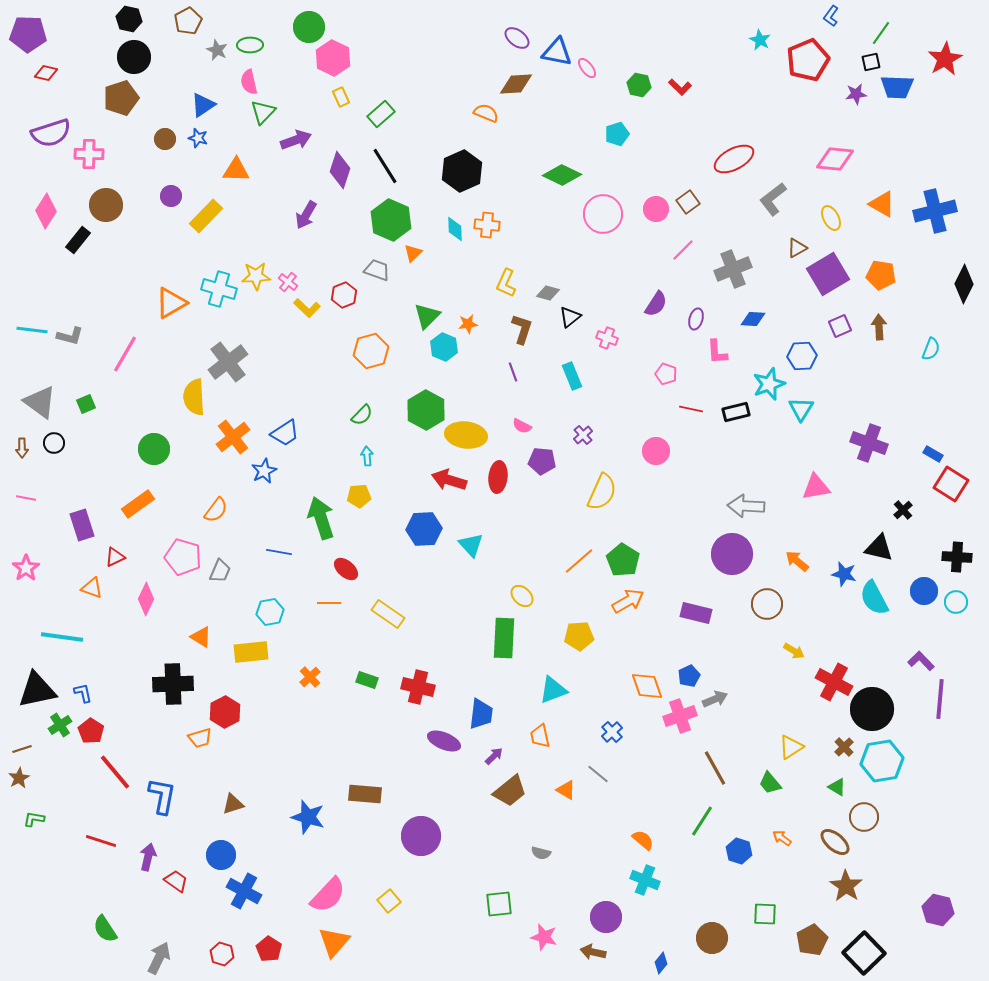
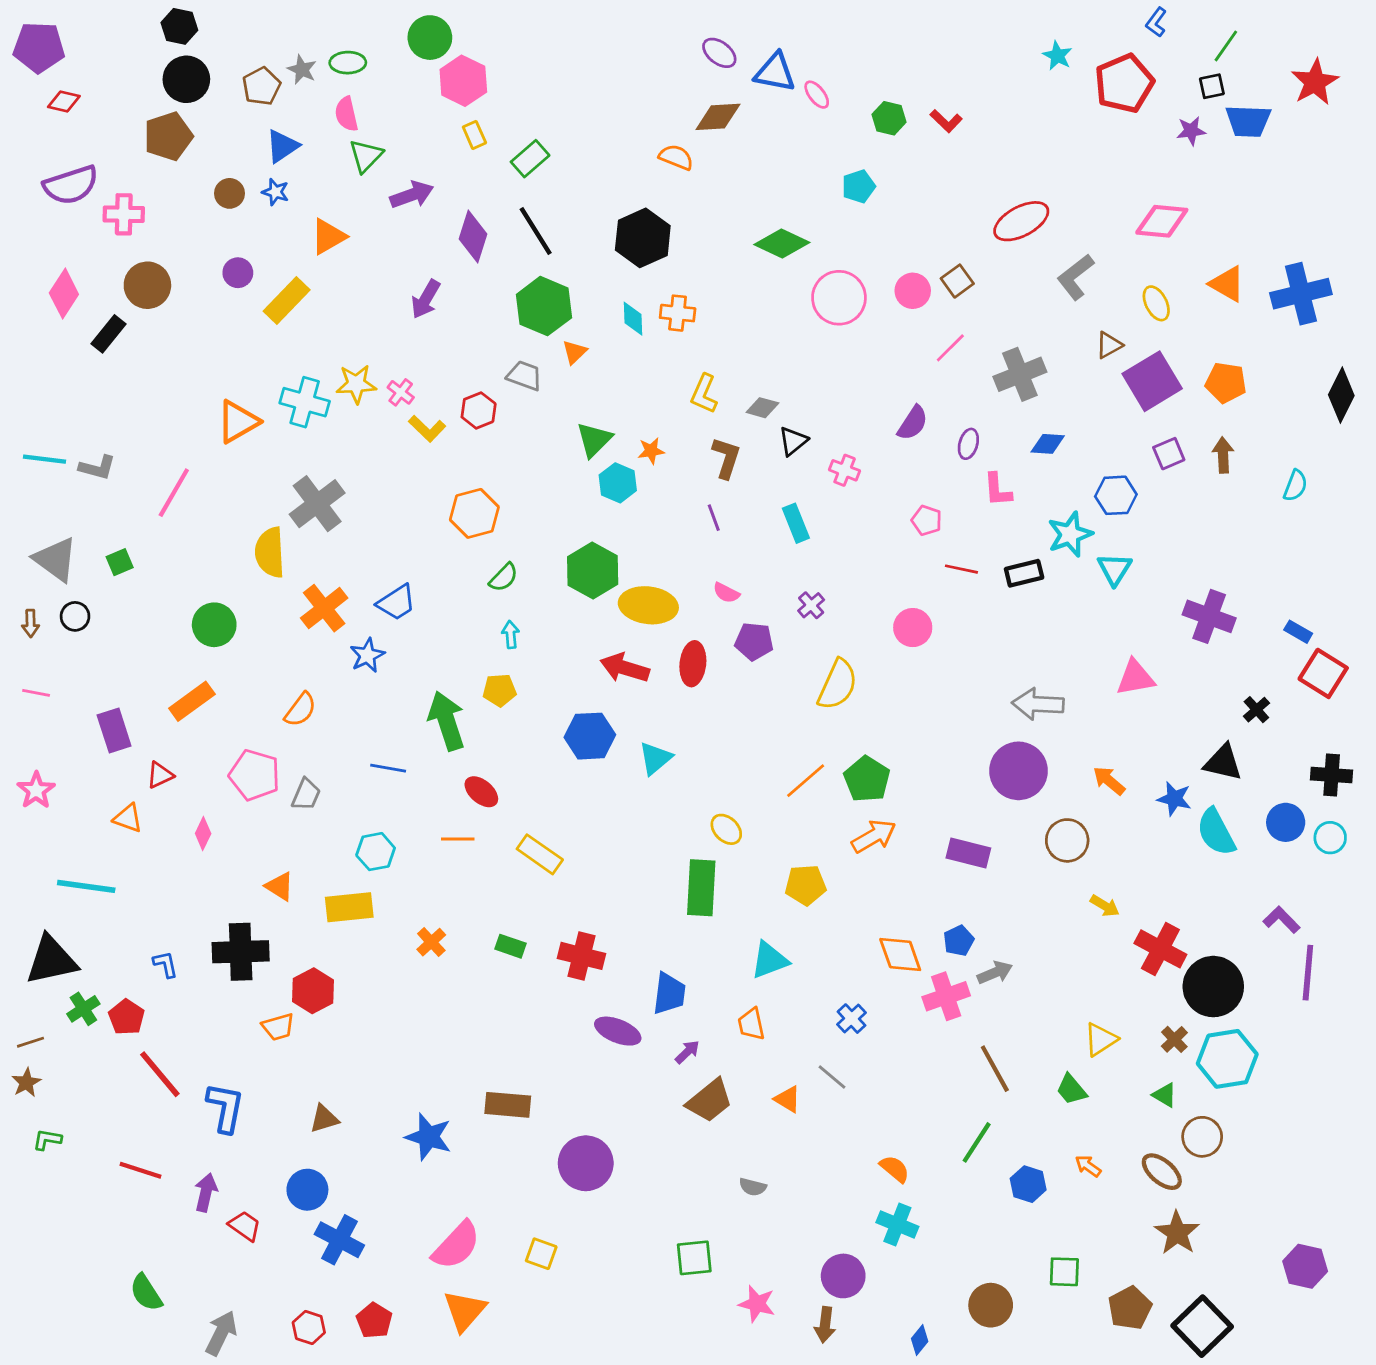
brown pentagon: (188, 21) -> (262, 86), moved
orange triangle: (236, 170) -> (328, 237), turned -32
orange hexagon: (371, 351) -> (474, 513), moved
cyan triangle: (471, 545) -> (655, 758), turned 32
pink diamond: (146, 599) -> (203, 833), size x0.7
blue L-shape: (83, 693) -> (165, 964), moved
yellow square: (389, 901) -> (541, 1254), turned -30
brown arrow: (593, 952) -> (825, 1325), turned -95

